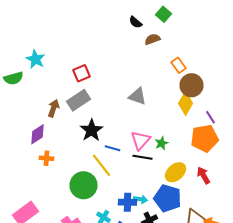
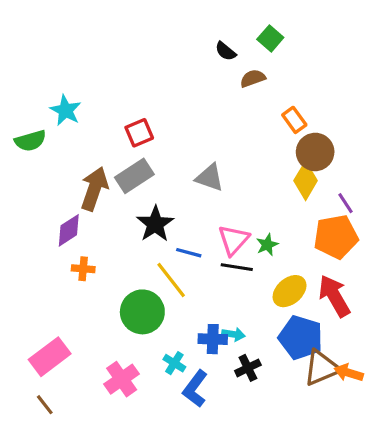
gray triangle: (138, 96) -> (210, 178), moved
brown arrow: (54, 108) -> (94, 189), size x1.5
red arrow: (204, 175) -> (334, 296), size x1.5
blue pentagon: (168, 198) -> (301, 337), moved

